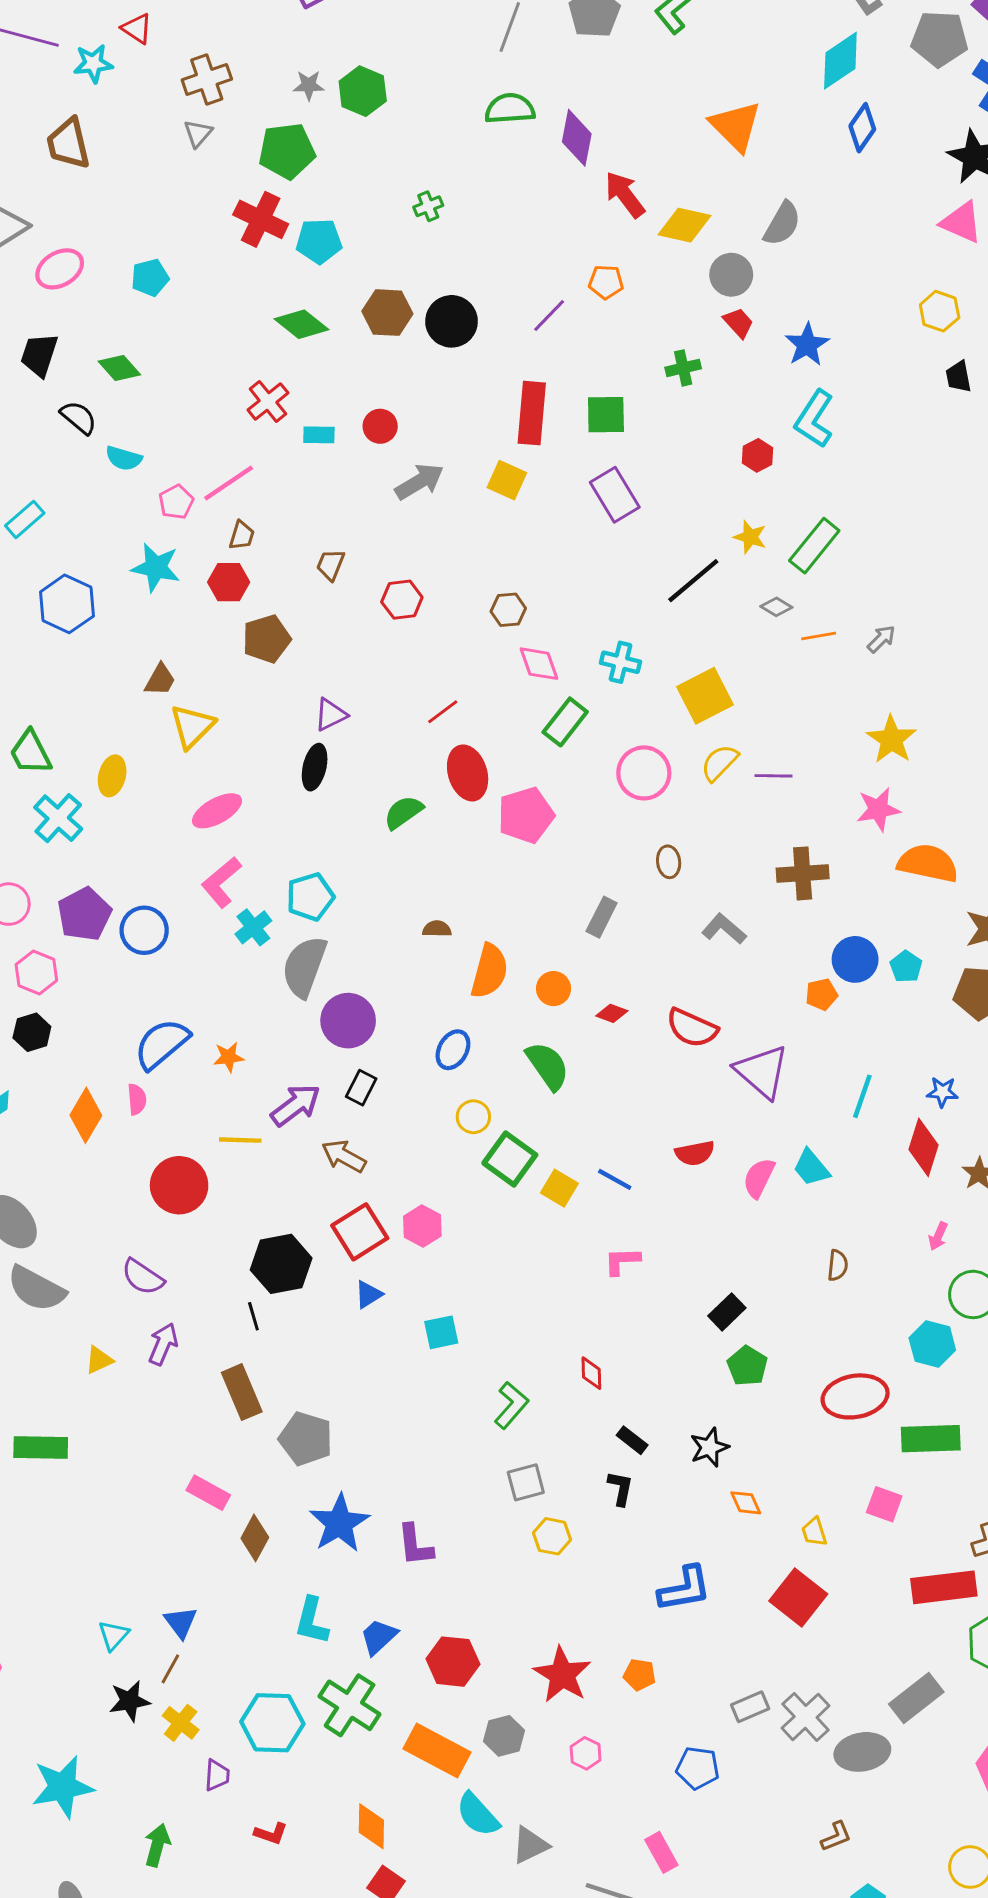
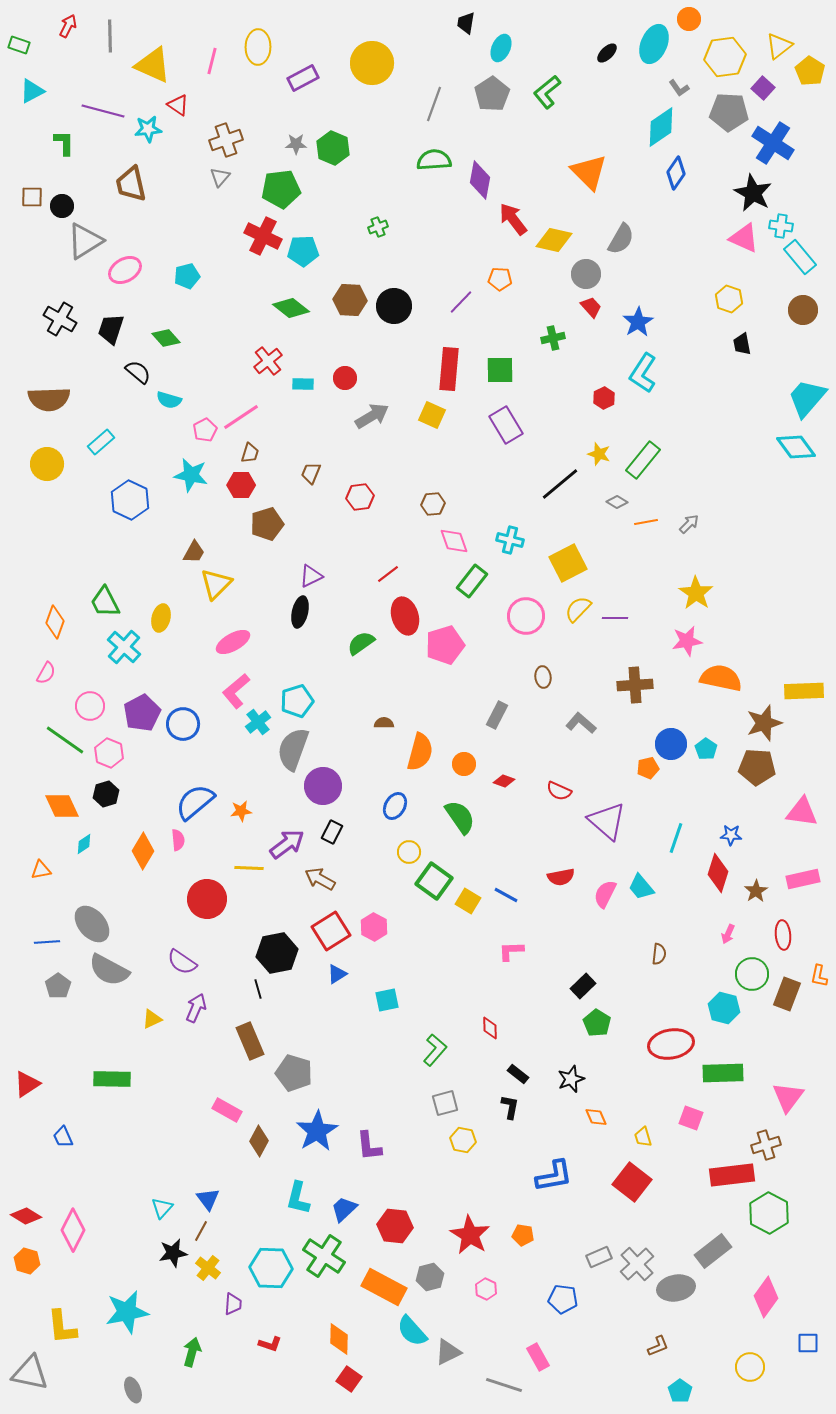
red semicircle: (692, 1028) -> (559, 791), size x0.7

